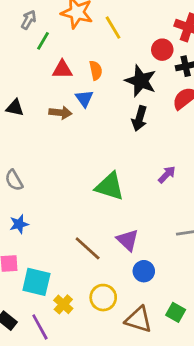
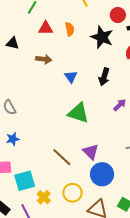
blue triangle: (84, 98) -> (71, 77), moved
black triangle: (15, 108) -> (13, 43), moved
black arrow: (139, 118) -> (104, 77), moved
blue circle: (144, 271) -> (102, 174), size x1.5
cyan square: (36, 282) -> (25, 181), turned -30

